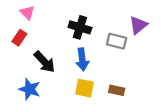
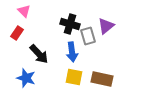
purple triangle: (138, 25) -> (106, 26), moved
gray rectangle: (117, 41) -> (88, 36), moved, turned 60
brown rectangle: (117, 90) -> (102, 79), size x1.5

